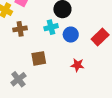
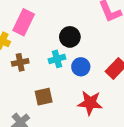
red star: (77, 65) -> (90, 103), size x1.5

